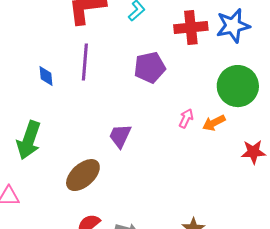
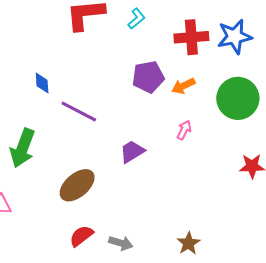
purple line: (85, 62) -> (79, 112), moved, turned -69
orange arrow: (214, 123) -> (183, 86), moved
purple trapezoid: (120, 136) -> (132, 152), moved, turned 32

